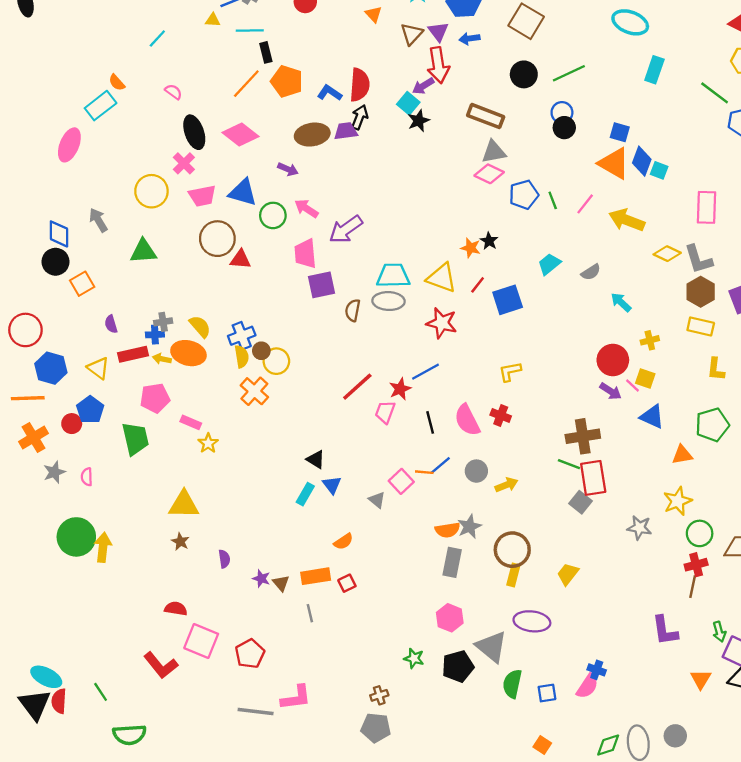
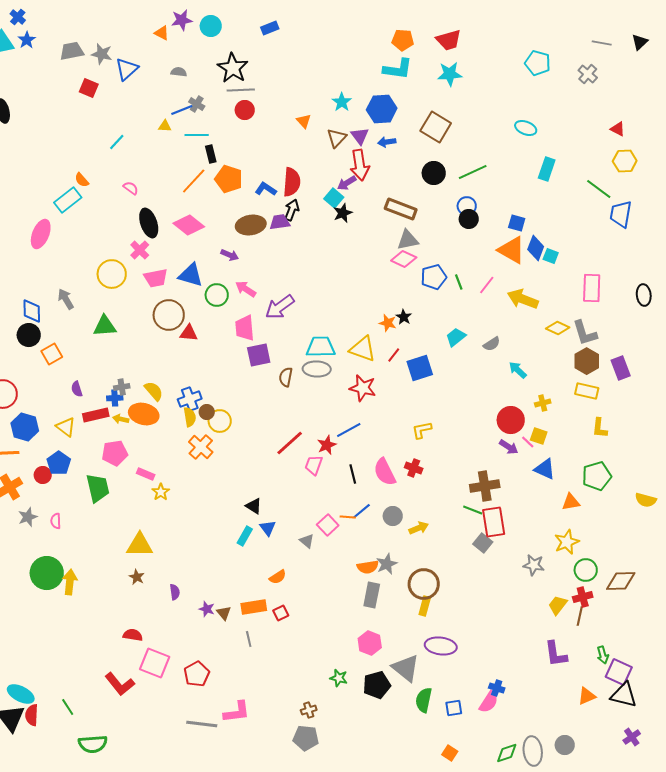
cyan ellipse: (630, 22) -> (526, 128), size x0.7
yellow trapezoid: (568, 574) -> (558, 605), moved
orange triangle: (701, 679) -> (587, 696), turned 36

